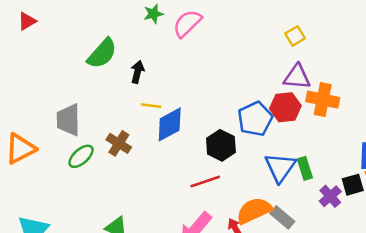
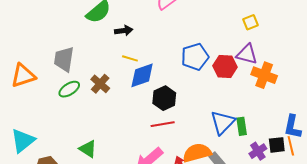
black arrow: (137, 72) -> (124, 31), turned 60
red hexagon: (285, 107) -> (225, 66), moved
blue pentagon: (255, 119) -> (195, 57), moved
black hexagon: (221, 145) -> (164, 98), moved

